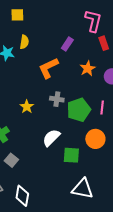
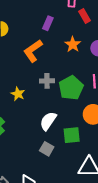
gray square: (11, 160) -> (47, 149), moved

